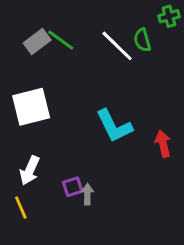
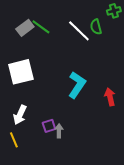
cyan L-shape: (114, 126) -> (77, 85), turned -120

